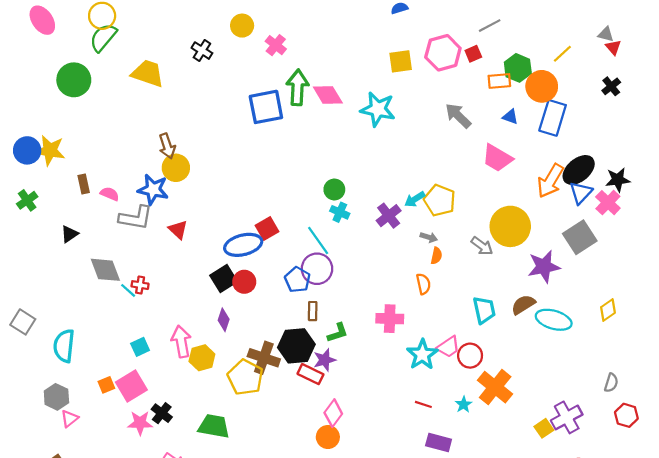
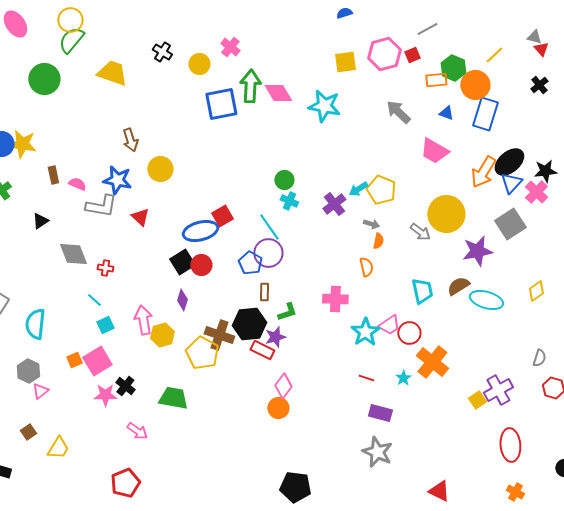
yellow circle: (242, 26) -> (199, 64), moved
yellow circle: (176, 168) -> (160, 169), moved
cyan line: (128, 290) -> (94, 300), moved

